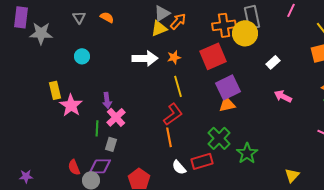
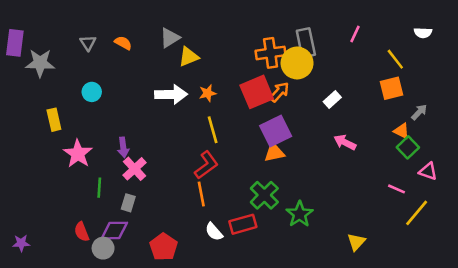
gray triangle: (162, 13) -> (170, 38), moved
orange arrow: (178, 21) -> (279, 92), moved
yellow rectangle: (55, 90) -> (54, 120), moved
green line: (97, 128) -> (99, 188), moved

